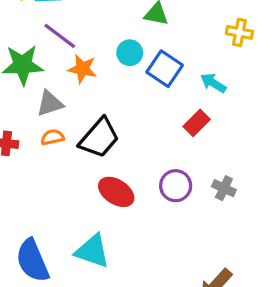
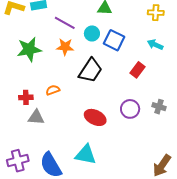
purple line: (60, 36) -> (65, 23), moved
cyan arrow: (213, 83) -> (155, 45), moved
gray triangle: (50, 103) -> (36, 117), moved, turned 30
black trapezoid: (99, 138) -> (90, 71), moved

